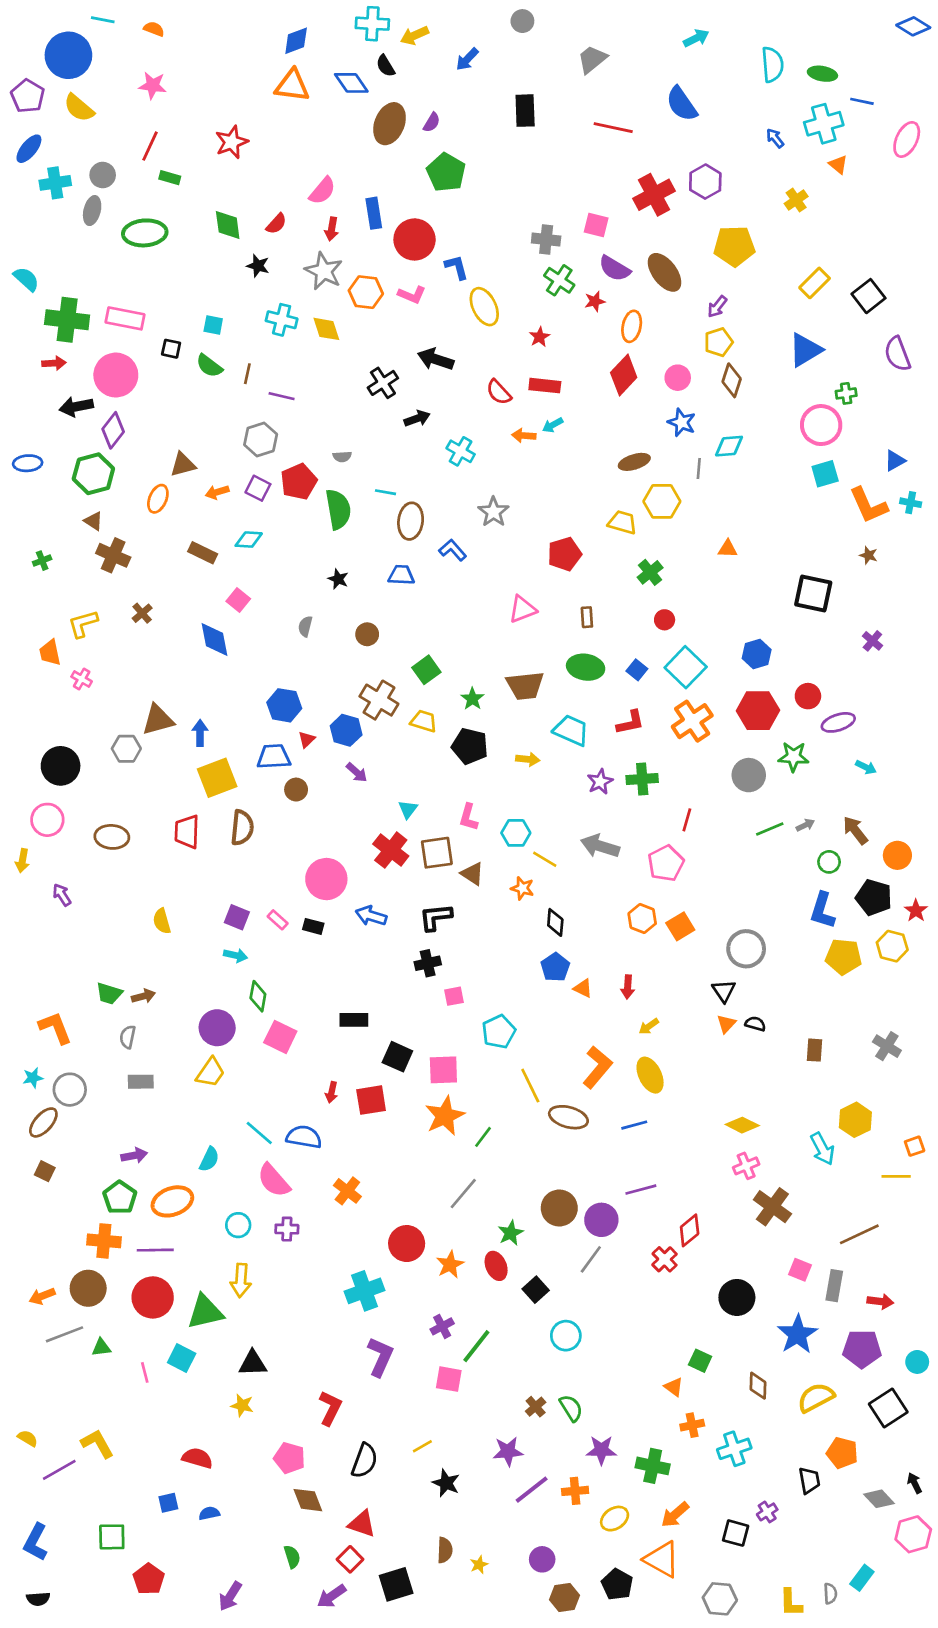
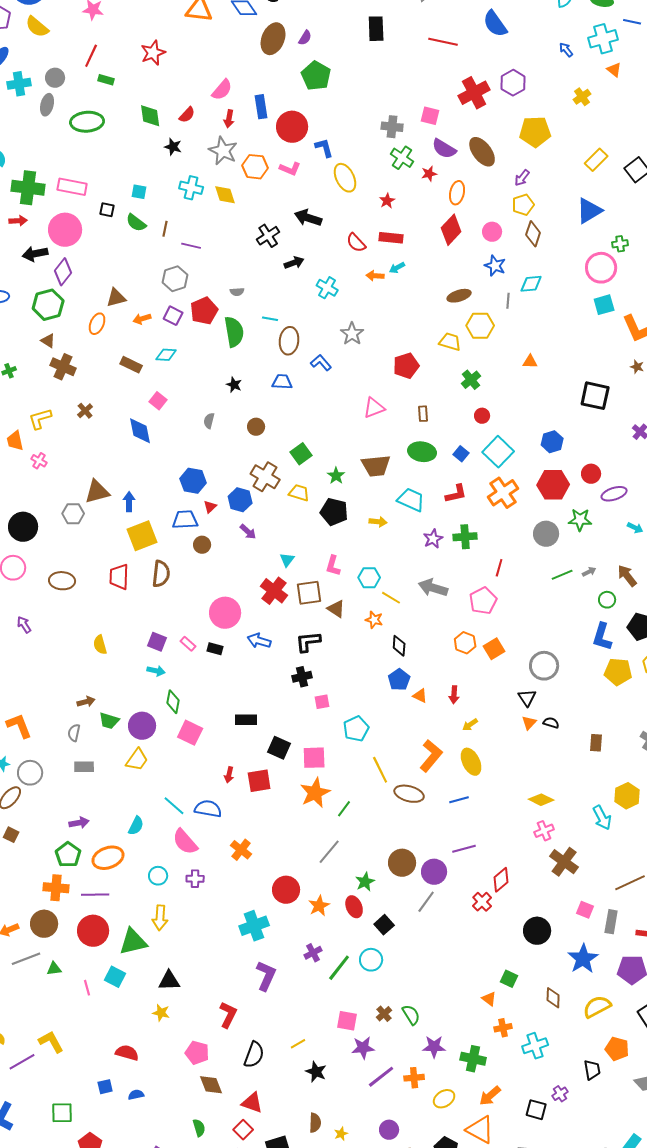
green trapezoid: (109, 994) -> (109, 721), moved
cyan circle: (566, 1336) -> (371, 960), moved
pink square: (449, 1379) -> (347, 1021), moved

